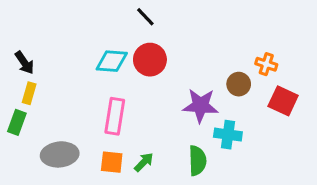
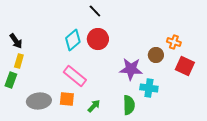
cyan diamond: (112, 61) -> (73, 40), turned -45
pink rectangle: (115, 116) -> (75, 76), turned -60
orange square: (112, 162) -> (67, 99), moved

